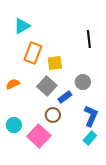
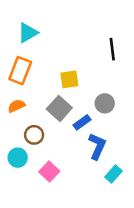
orange rectangle: (33, 53) -> (20, 71), moved
brown circle: (53, 115) -> (34, 135), moved
blue L-shape: (91, 116) -> (97, 146), moved
pink square: (39, 136) -> (49, 171), size x0.7

